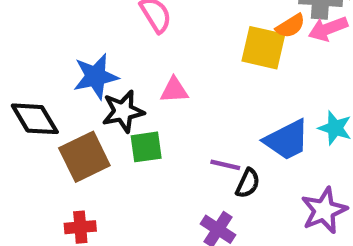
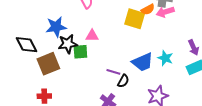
green square: (146, 147) -> (80, 52), moved

